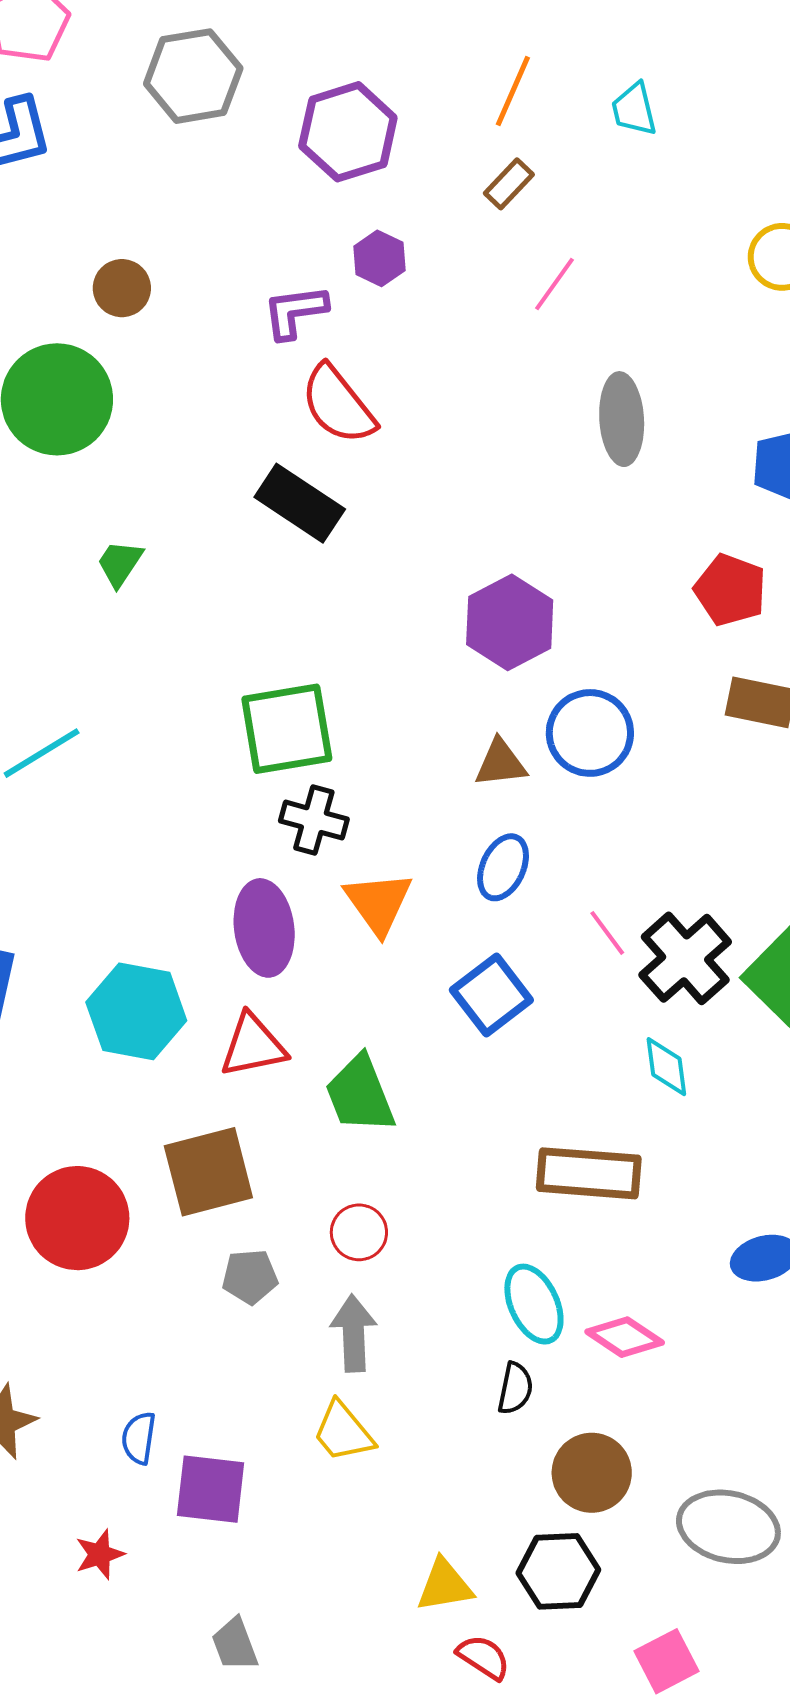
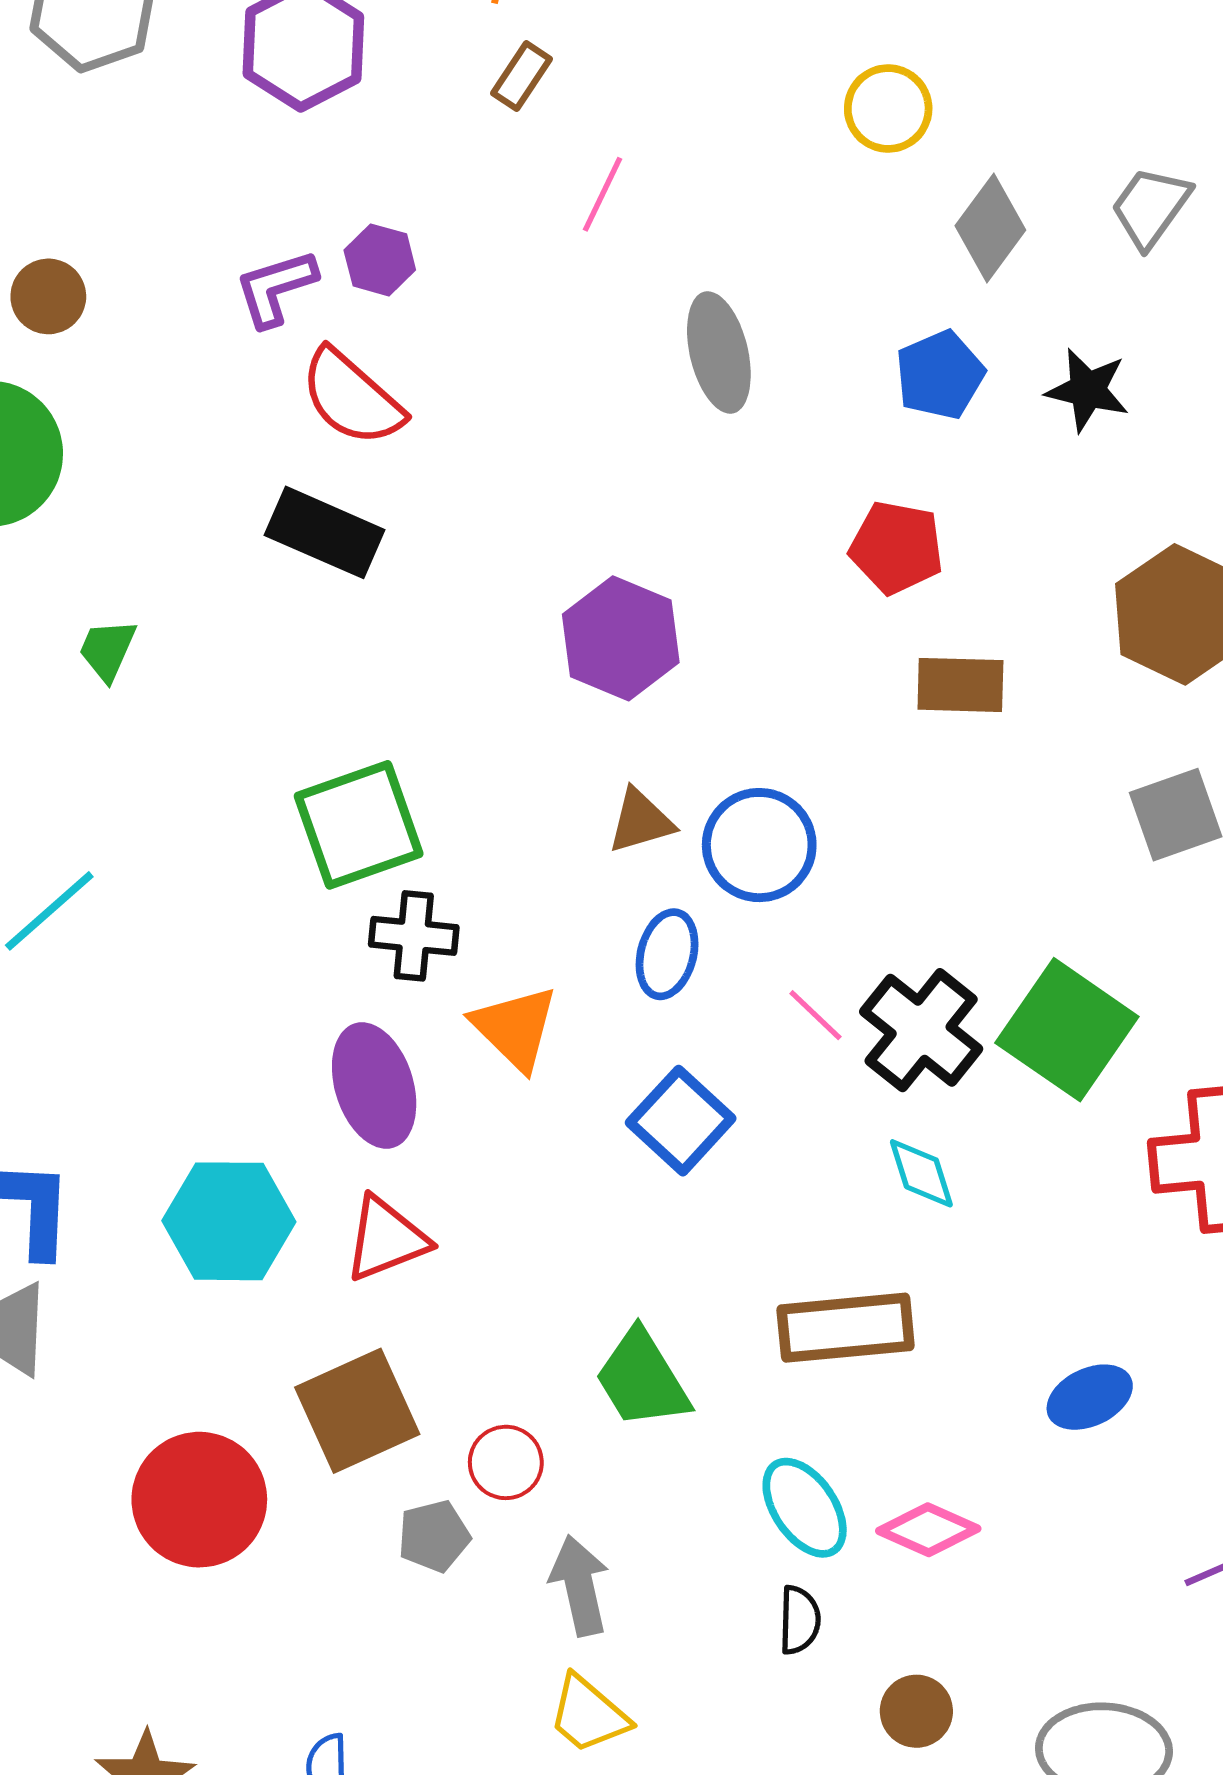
purple hexagon: (379, 258) -> (380, 260), moved
blue circle: (590, 733) -> (759, 845), moved
green trapezoid: (360, 1094) -> (642, 1379), moved
red circle: (359, 1232) -> (506, 1462), moved
brown circle: (592, 1473) -> (916, 1711), size x0.7

